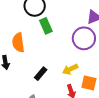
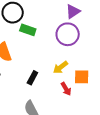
green rectangle: (46, 26) -> (28, 30), turned -35

